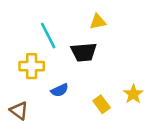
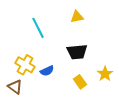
black trapezoid: (84, 52) -> (77, 52), moved
yellow cross: (32, 66) -> (25, 65), moved, turned 30

